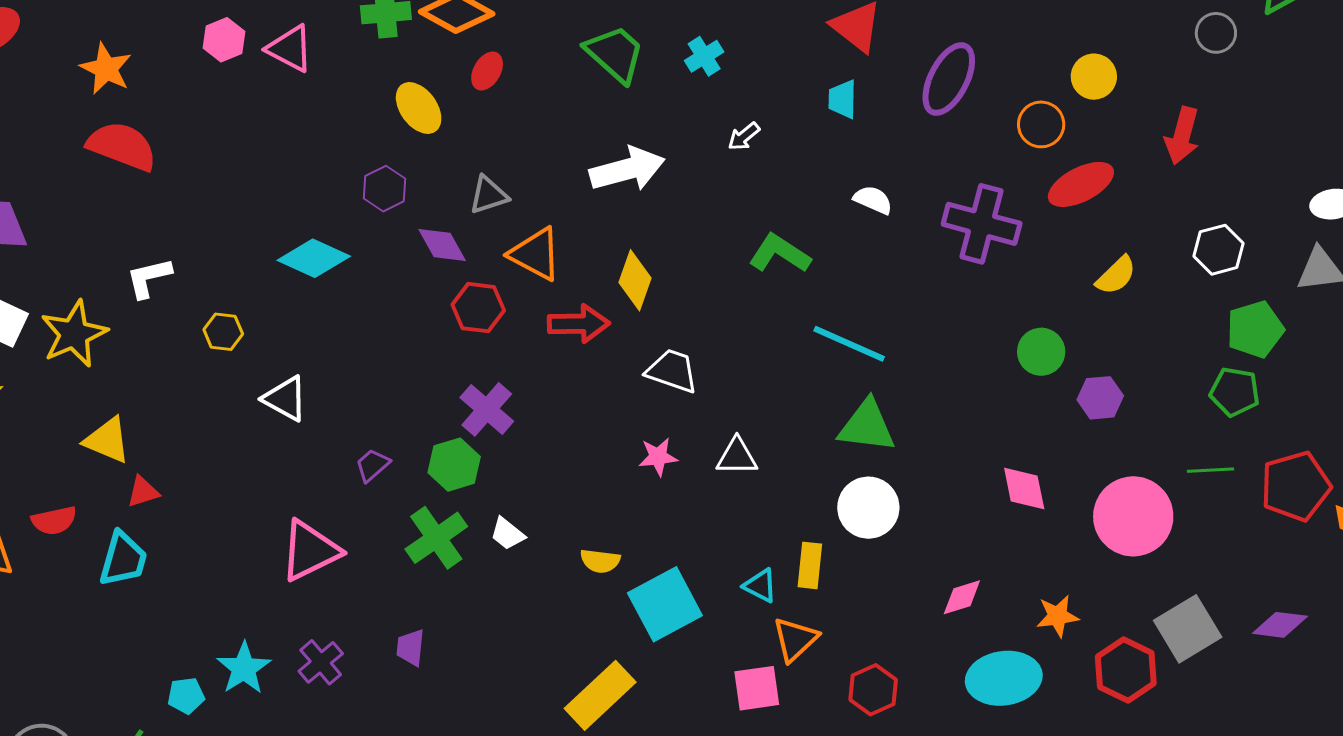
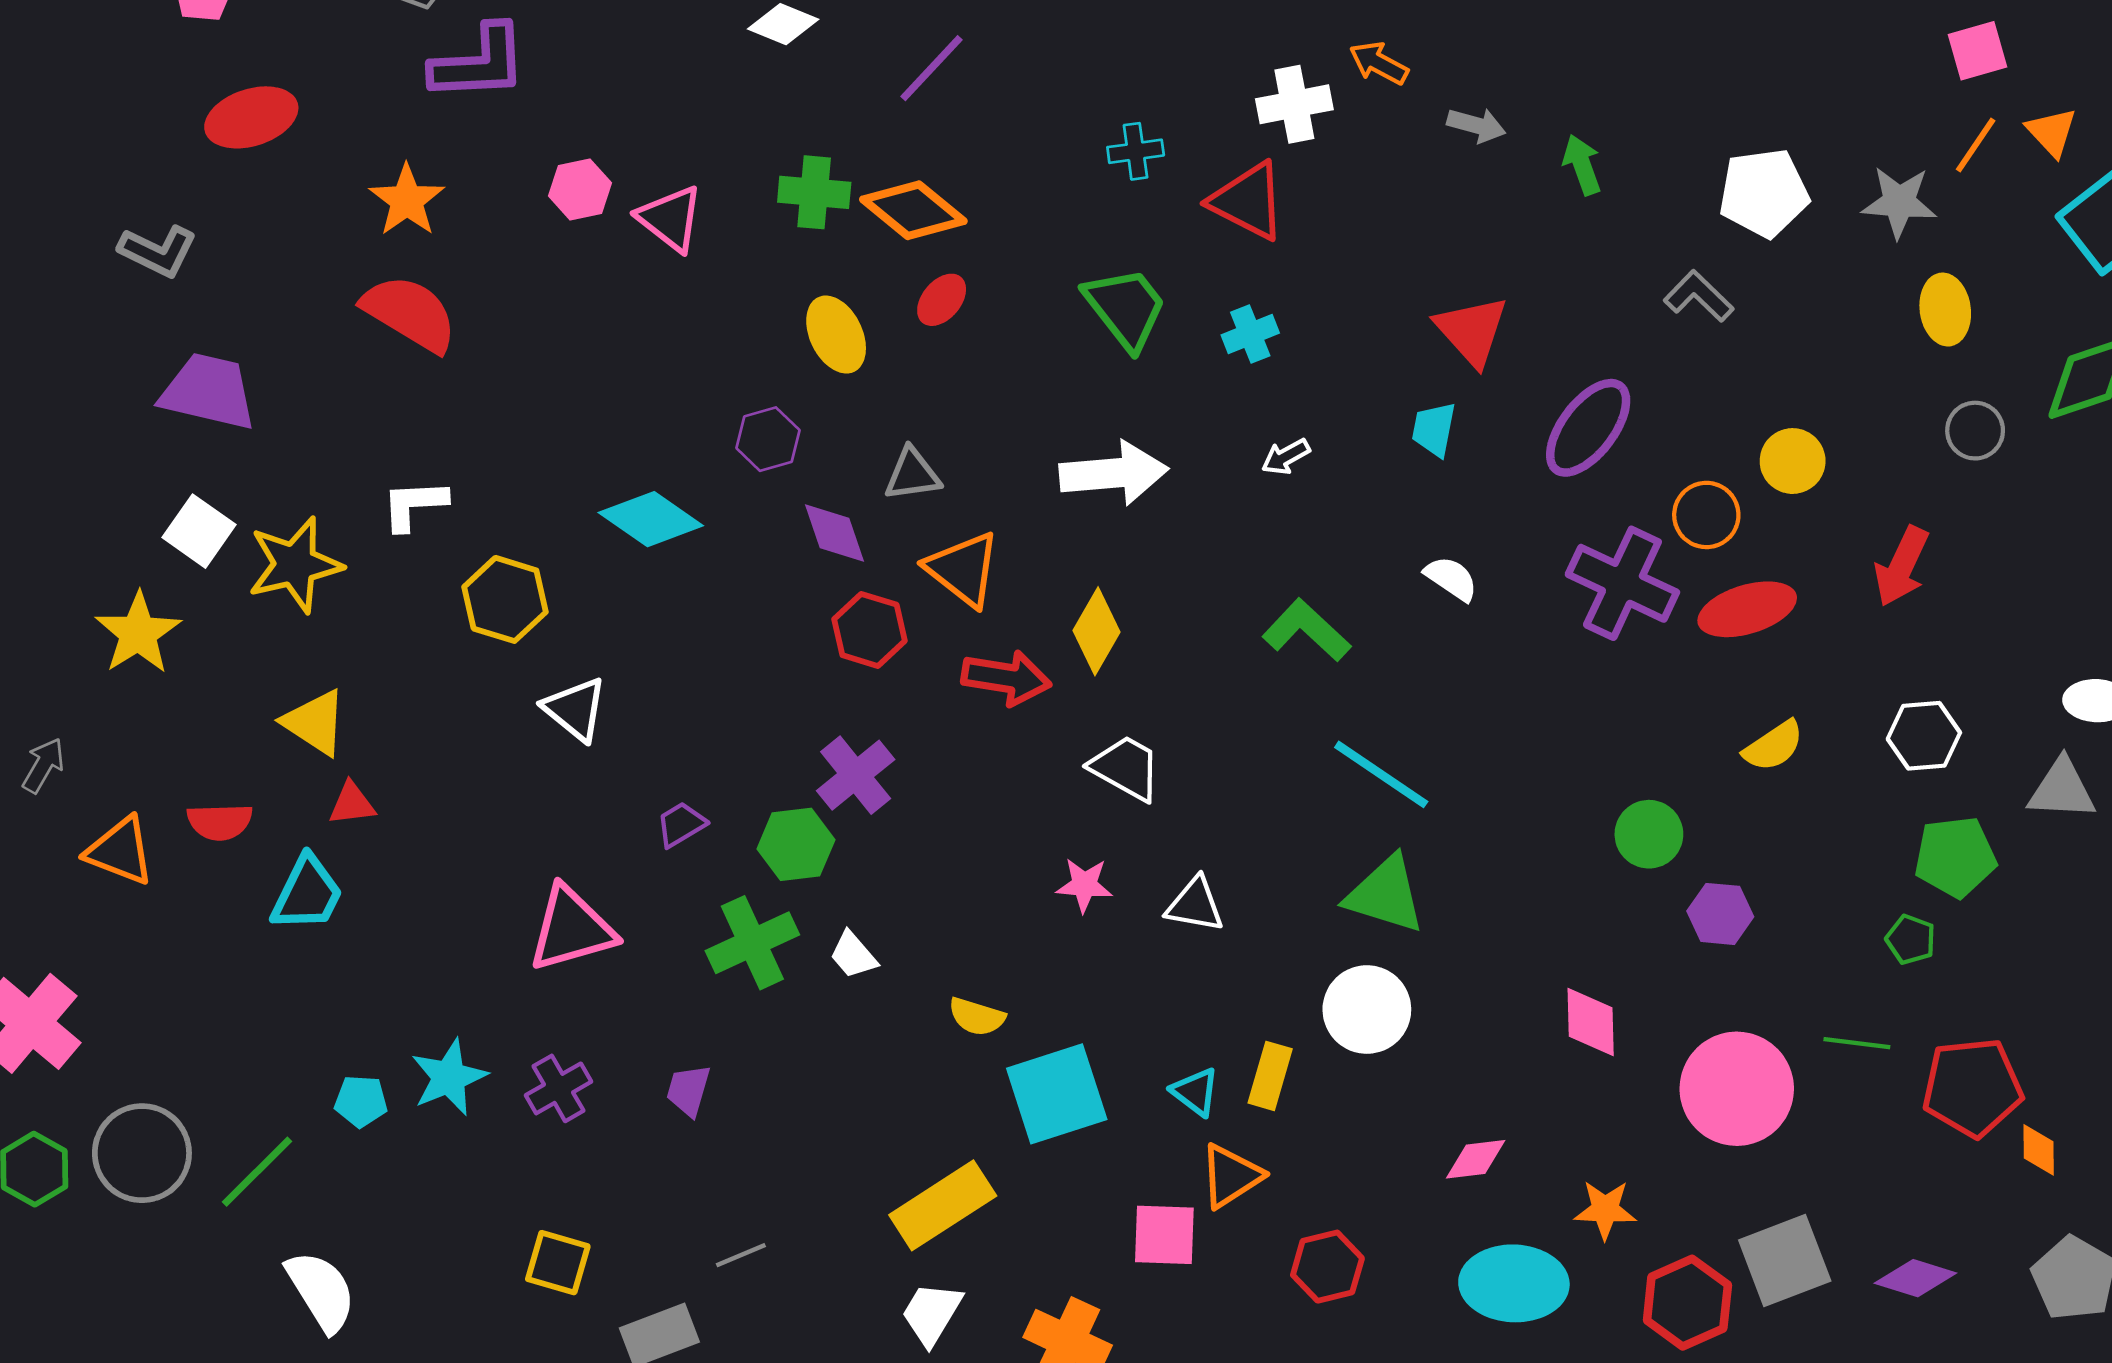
purple cross: (982, 224) -> (1622, 583), moved
yellow hexagon: (223, 332) -> (505, 599), size x1.5
green pentagon: (1235, 392) -> (1911, 939), size x0.7

